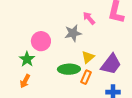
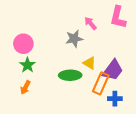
pink circle: (41, 41) -> (23, 44), moved
yellow triangle: (88, 57) -> (89, 63), turned -48
orange rectangle: (86, 77) -> (101, 83), moved, size x1.5

